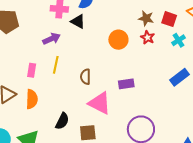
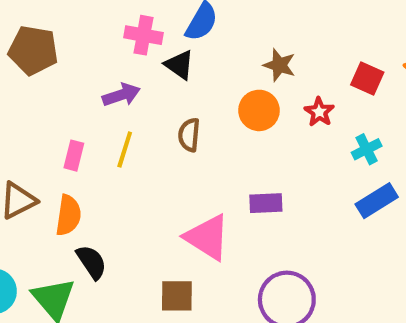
brown star: (146, 18) -> (279, 65), moved
cyan cross: (178, 40) -> (367, 149), moved
brown semicircle: (85, 77) -> (189, 135), moved
black semicircle: (62, 121) -> (92, 262), moved, turned -66

